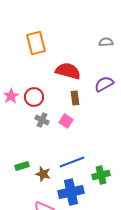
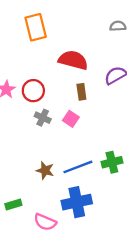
green rectangle: (22, 166) -> (13, 204), moved
brown star: (43, 174) -> (45, 170), moved
green cross: (101, 175) -> (112, 162), moved

